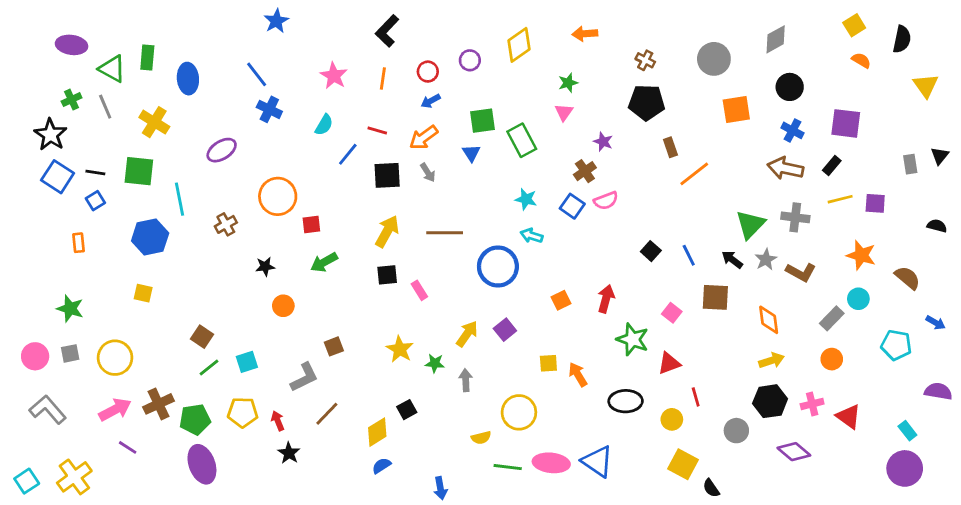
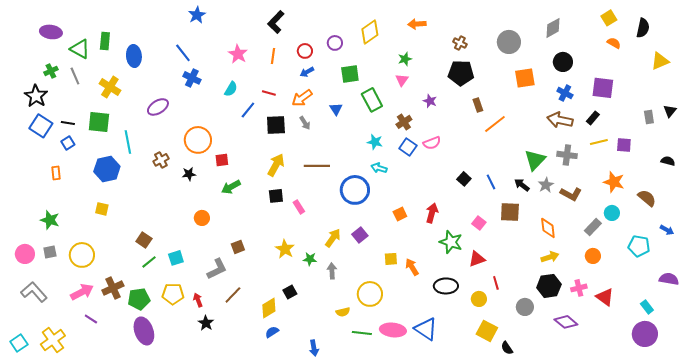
yellow triangle: (926, 86) -> (660, 61), turned 42
green square: (482, 121) -> (350, 74), moved
brown cross: (585, 171) -> (404, 122), moved
black star: (265, 266) -> (189, 174), moved

